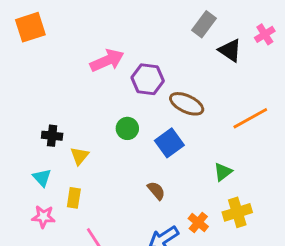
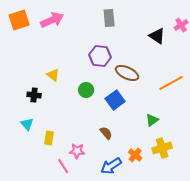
gray rectangle: (204, 24) -> (109, 18), moved, turned -42
pink arrow: (107, 60) -> (52, 20), moved
yellow triangle: (80, 156) -> (53, 75), moved, turned -32
pink star: (43, 217) -> (77, 151), moved

